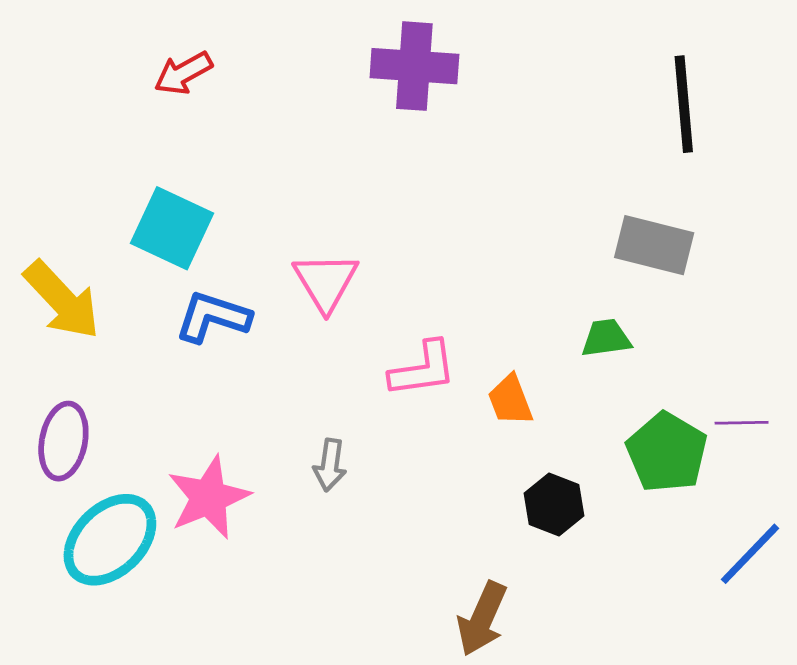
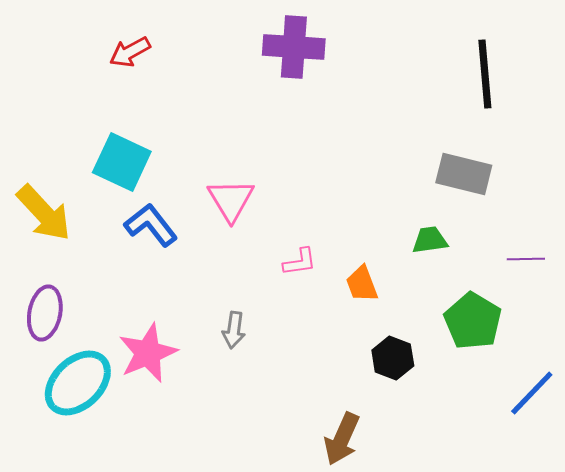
blue L-shape: (213, 317) -> (151, 225), turned 34
pink L-shape: (423, 369) -> (300, 262), size x0.7
purple line: (742, 423) -> (526, 259), moved

